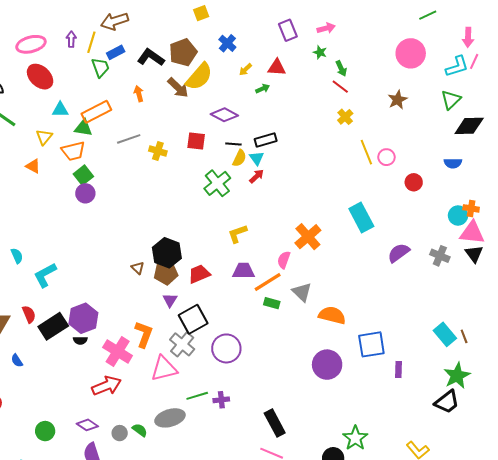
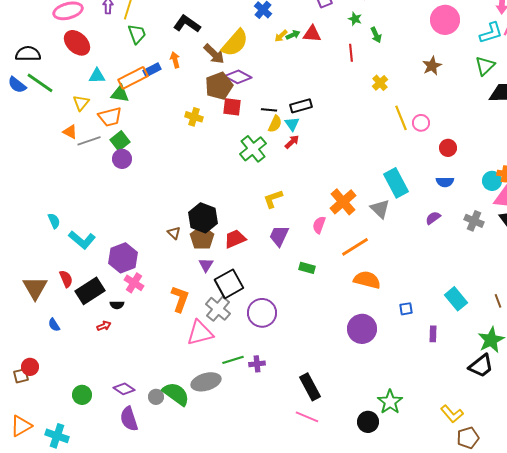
blue rectangle: (116, 52) -> (152, 70), moved
brown pentagon: (183, 52) -> (219, 86), moved
red line: (340, 87) -> (351, 53), moved, turned 48
green arrow: (263, 89) -> (293, 35), moved
purple diamond: (224, 115) -> (238, 77), moved
gray line: (129, 139) -> (89, 141), moved
blue semicircle: (453, 163) -> (445, 182), moved
purple semicircle: (399, 253) -> (433, 218), size x0.7
purple trapezoid: (243, 271) -> (279, 236), turned -65
brown pentagon: (166, 273) -> (202, 238), turned -30
cyan L-shape: (45, 275) -> (82, 240), turned -112
orange line: (268, 282) -> (355, 247), moved
gray triangle: (302, 292) -> (380, 209), moved
purple hexagon: (83, 318) -> (123, 258), moved
cyan rectangle: (445, 334) -> (456, 299), moved
blue square: (371, 344) -> (406, 309), size x0.5
pink cross: (118, 351) -> (134, 283), moved, size x0.7
red arrow: (107, 386) -> (104, 326), moved, size x0.5
green semicircle: (140, 430) -> (176, 394), size x1.8

